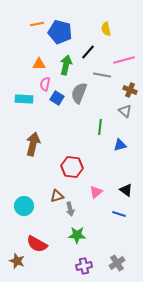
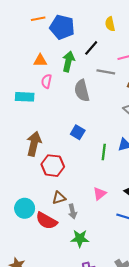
gray semicircle: (79, 93) -> (82, 91), turned -35
blue square: (57, 98) -> (78, 132), moved
green line: (100, 127) -> (104, 152), moved
red hexagon: (72, 167) -> (53, 166), moved
red semicircle: (37, 244) -> (46, 221), moved

